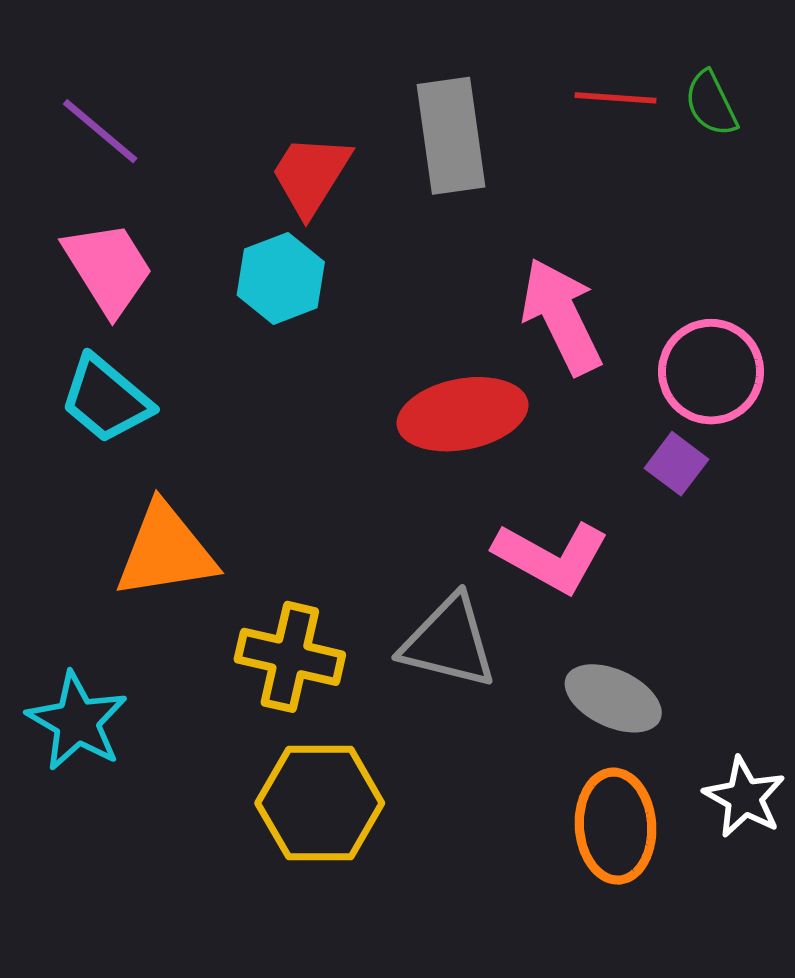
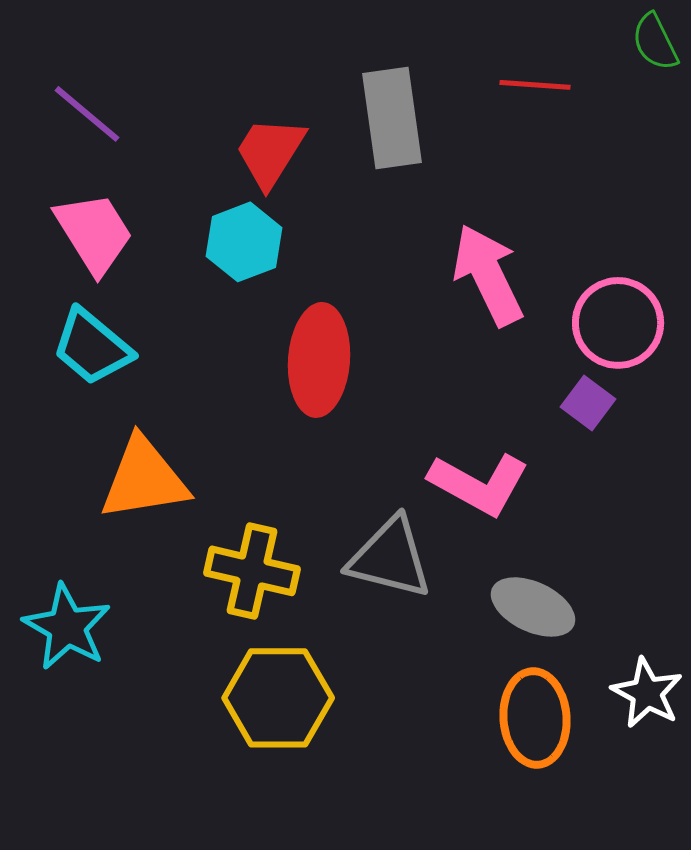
green semicircle: (711, 104) -> (655, 42), moved
red ellipse: (463, 414) -> (319, 360), moved, turned -75

